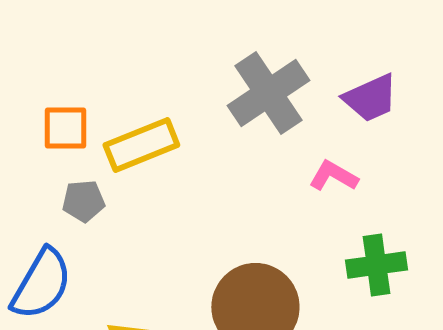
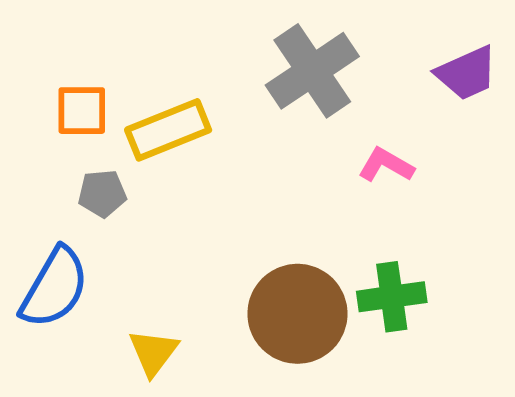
purple trapezoid: (370, 98) -> (467, 73), moved
green cross: (376, 265) -> (392, 297), moved

